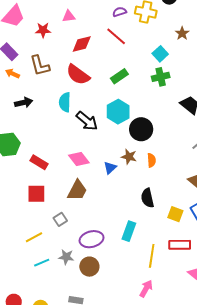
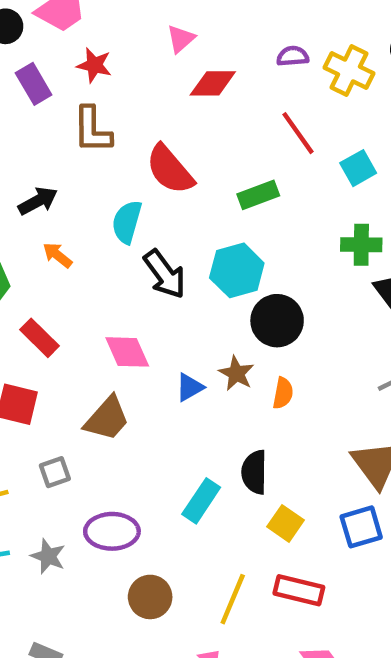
pink triangle: (69, 16) -> (181, 39), turned -48
red star: (43, 30) -> (94, 65), moved
red line: (116, 36) -> (298, 133), moved
red diamond: (82, 44) -> (213, 83), moved
orange arrow: (12, 74) -> (57, 255), moved
green cross: (161, 77) -> (361, 245), moved
black arrow: (24, 103) -> (38, 201), turned -30
yellow square: (175, 214) -> (286, 523), moved
cyan rectangle: (129, 231) -> (201, 501), moved
brown circle: (89, 267) -> (150, 597), moved

